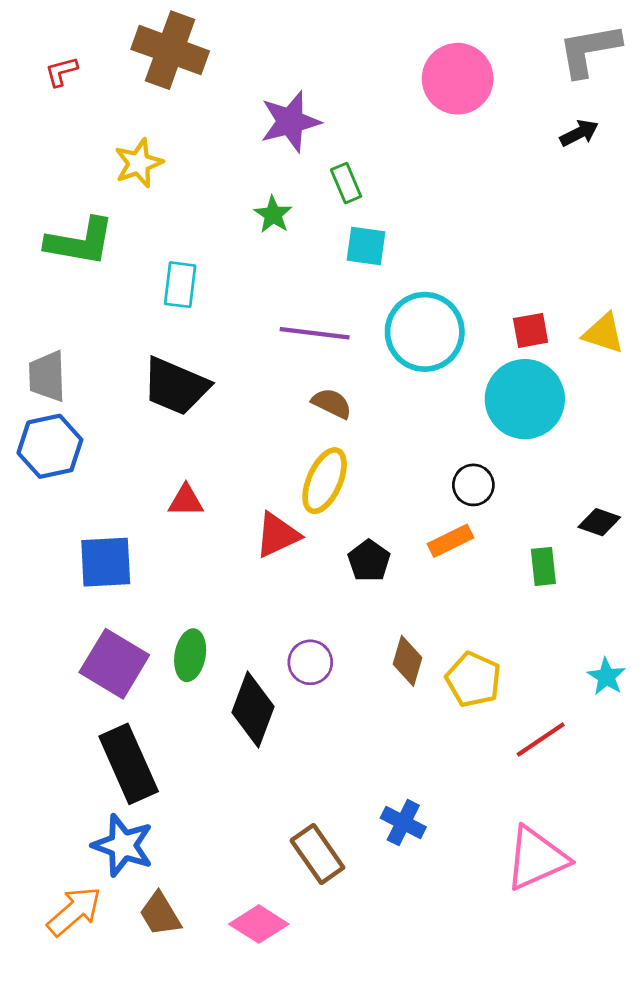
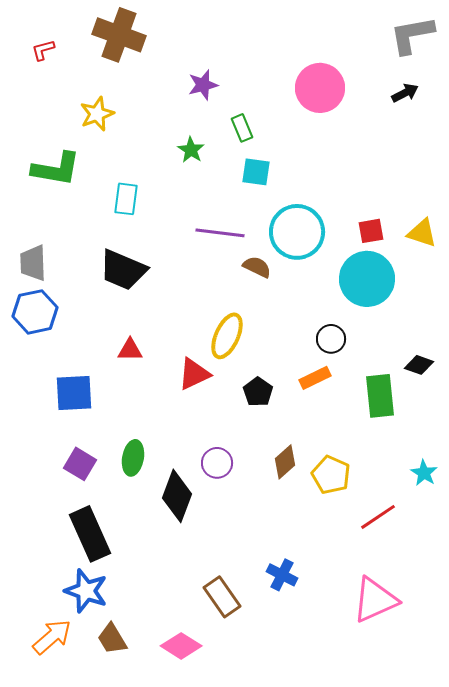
pink circle: (458, 79) -> (320, 88), moved
purple star: (290, 122) -> (203, 85), size x0.7
brown semicircle: (332, 403) -> (257, 267), moved
green rectangle: (543, 566) -> (380, 396), size x1.6
brown diamond: (408, 661) -> (285, 462), turned 32
purple square: (114, 664) -> (80, 464), size x0.7

